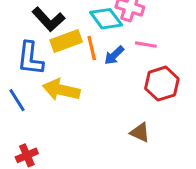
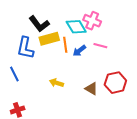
red hexagon: (162, 84) -> (115, 83), moved
yellow arrow: (61, 90) -> (56, 83), moved, size x0.6
brown triangle: (140, 132) -> (91, 89), moved

